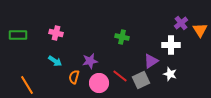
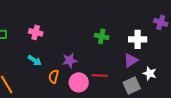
purple cross: (181, 23) -> (161, 22), turned -32
white cross: (171, 45) -> (138, 39), moved
red line: (120, 76) -> (100, 75), turned -35
gray square: (141, 80) -> (132, 85), moved

